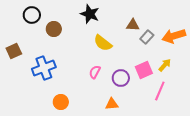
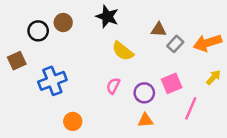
black circle: (32, 15) -> (38, 31), moved
brown circle: (54, 29) -> (63, 23), moved
yellow arrow: (165, 65) -> (213, 77), moved
orange triangle: (112, 104) -> (145, 120), moved

